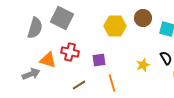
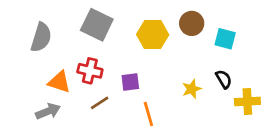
gray square: (62, 18) -> (97, 25), moved
gray arrow: (31, 74) -> (48, 111), moved
brown line: (79, 85) -> (100, 103), moved

